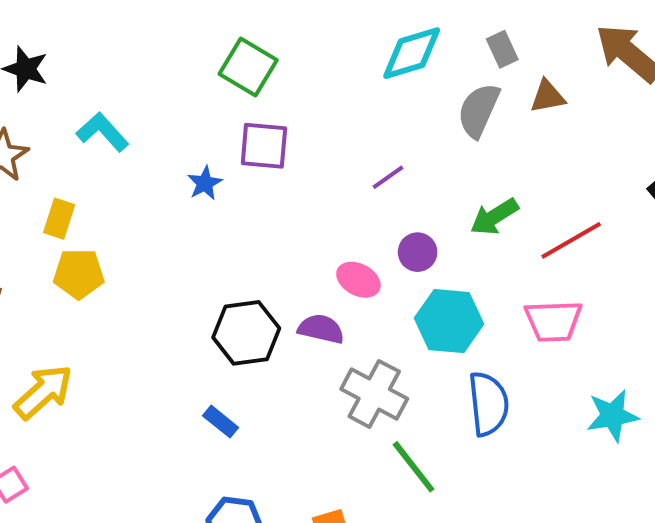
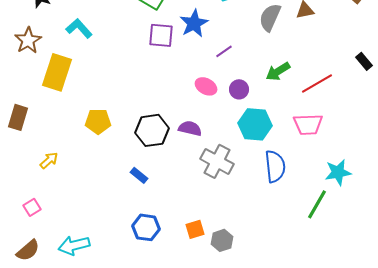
blue star: (205, 183) -> (194, 23), moved, size x1.6
yellow rectangle: (59, 219) -> (57, 72), size x1.8
yellow pentagon: (79, 274) -> (98, 121), moved
pink ellipse: (358, 280) -> (206, 86), moved
yellow arrow: (43, 392) -> (49, 160), size x0.6
green line: (414, 467) -> (317, 204), moved, turned 68

